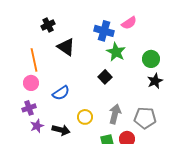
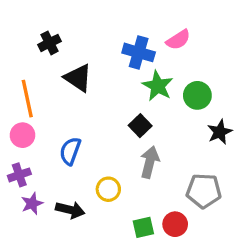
green circle: (151, 59) -> (197, 95), moved
blue semicircle: (61, 93) -> (70, 151), turned 144
gray arrow: (115, 114) -> (150, 162), moved

